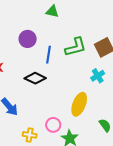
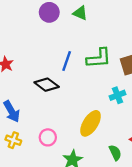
purple circle: (28, 39) -> (49, 12), moved
pink circle: (53, 125) -> (48, 137), moved
yellow cross: (30, 135) -> (13, 140), moved

